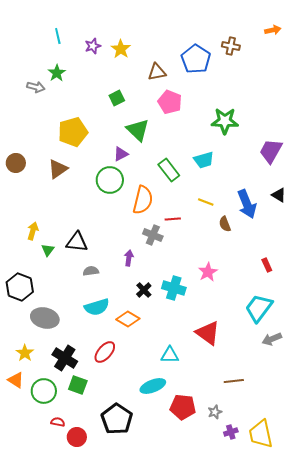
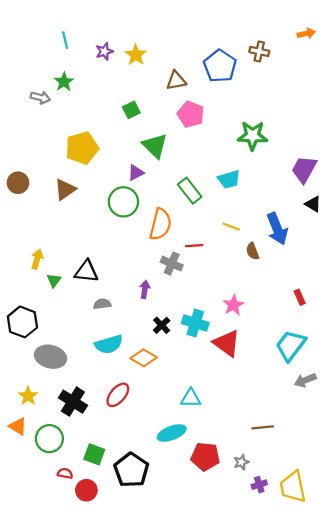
black triangle: (279, 195) -> (313, 204), moved
red triangle: (208, 333) -> (227, 343), moved
green square: (78, 385) -> (94, 454), moved

